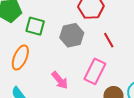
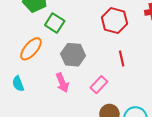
gray hexagon: (72, 35) -> (73, 55), moved
pink rectangle: (95, 71) -> (99, 85), size x0.7

